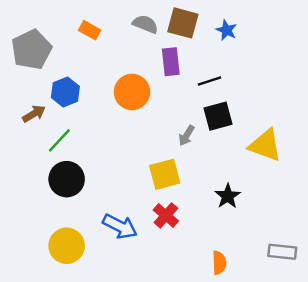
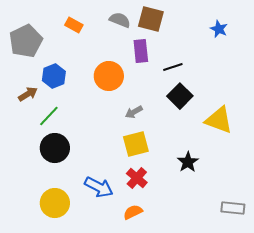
blue star: (226, 30) -> (219, 29), moved
black square: (218, 116) -> (180, 96), turned -30
gray arrow: (187, 136) -> (134, 112), moved, turned 30
orange semicircle: (219, 263) -> (133, 212), moved, turned -114

